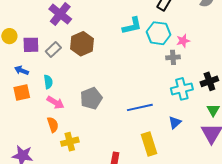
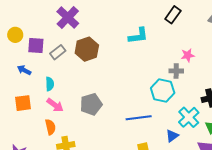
cyan hexagon: (159, 33) -> (163, 90), moved
cyan cross: (182, 89) -> (189, 117), moved, turned -35
orange square: (22, 92) -> (23, 103), moved

